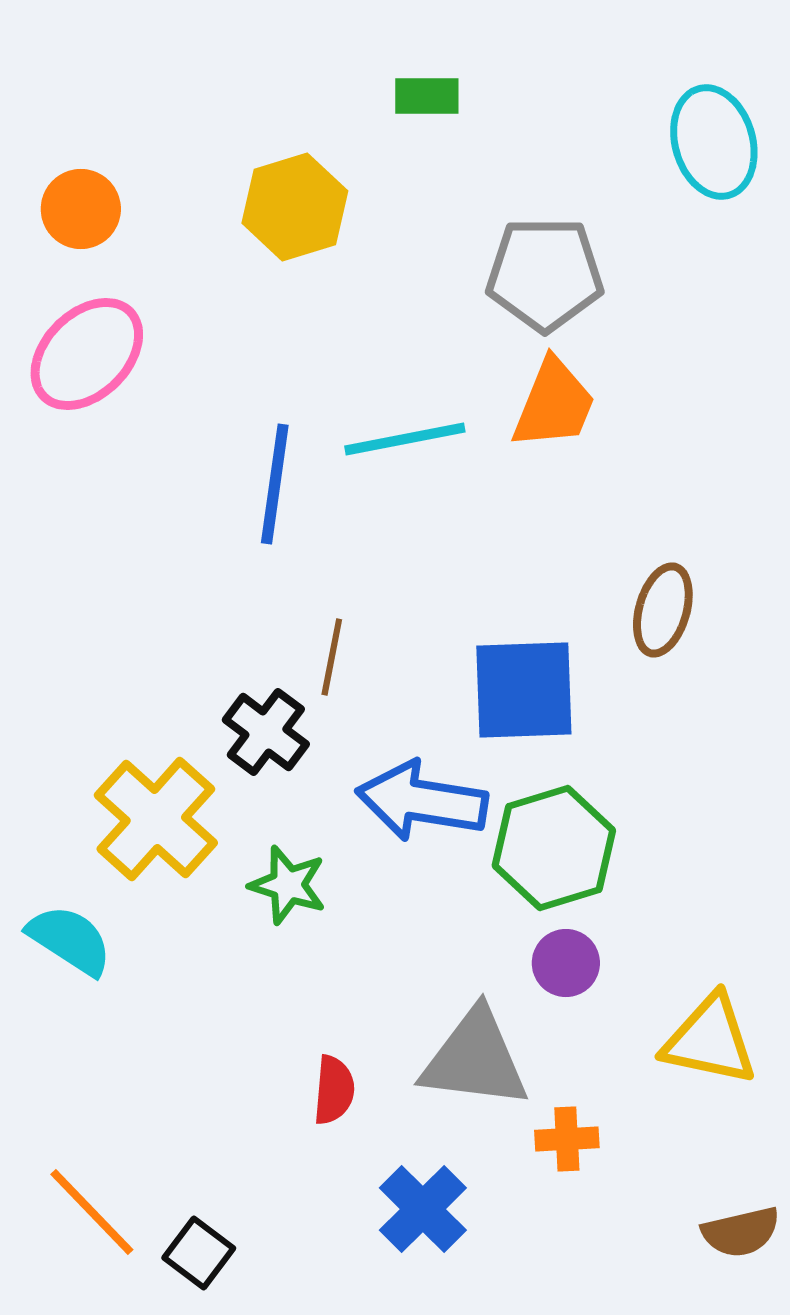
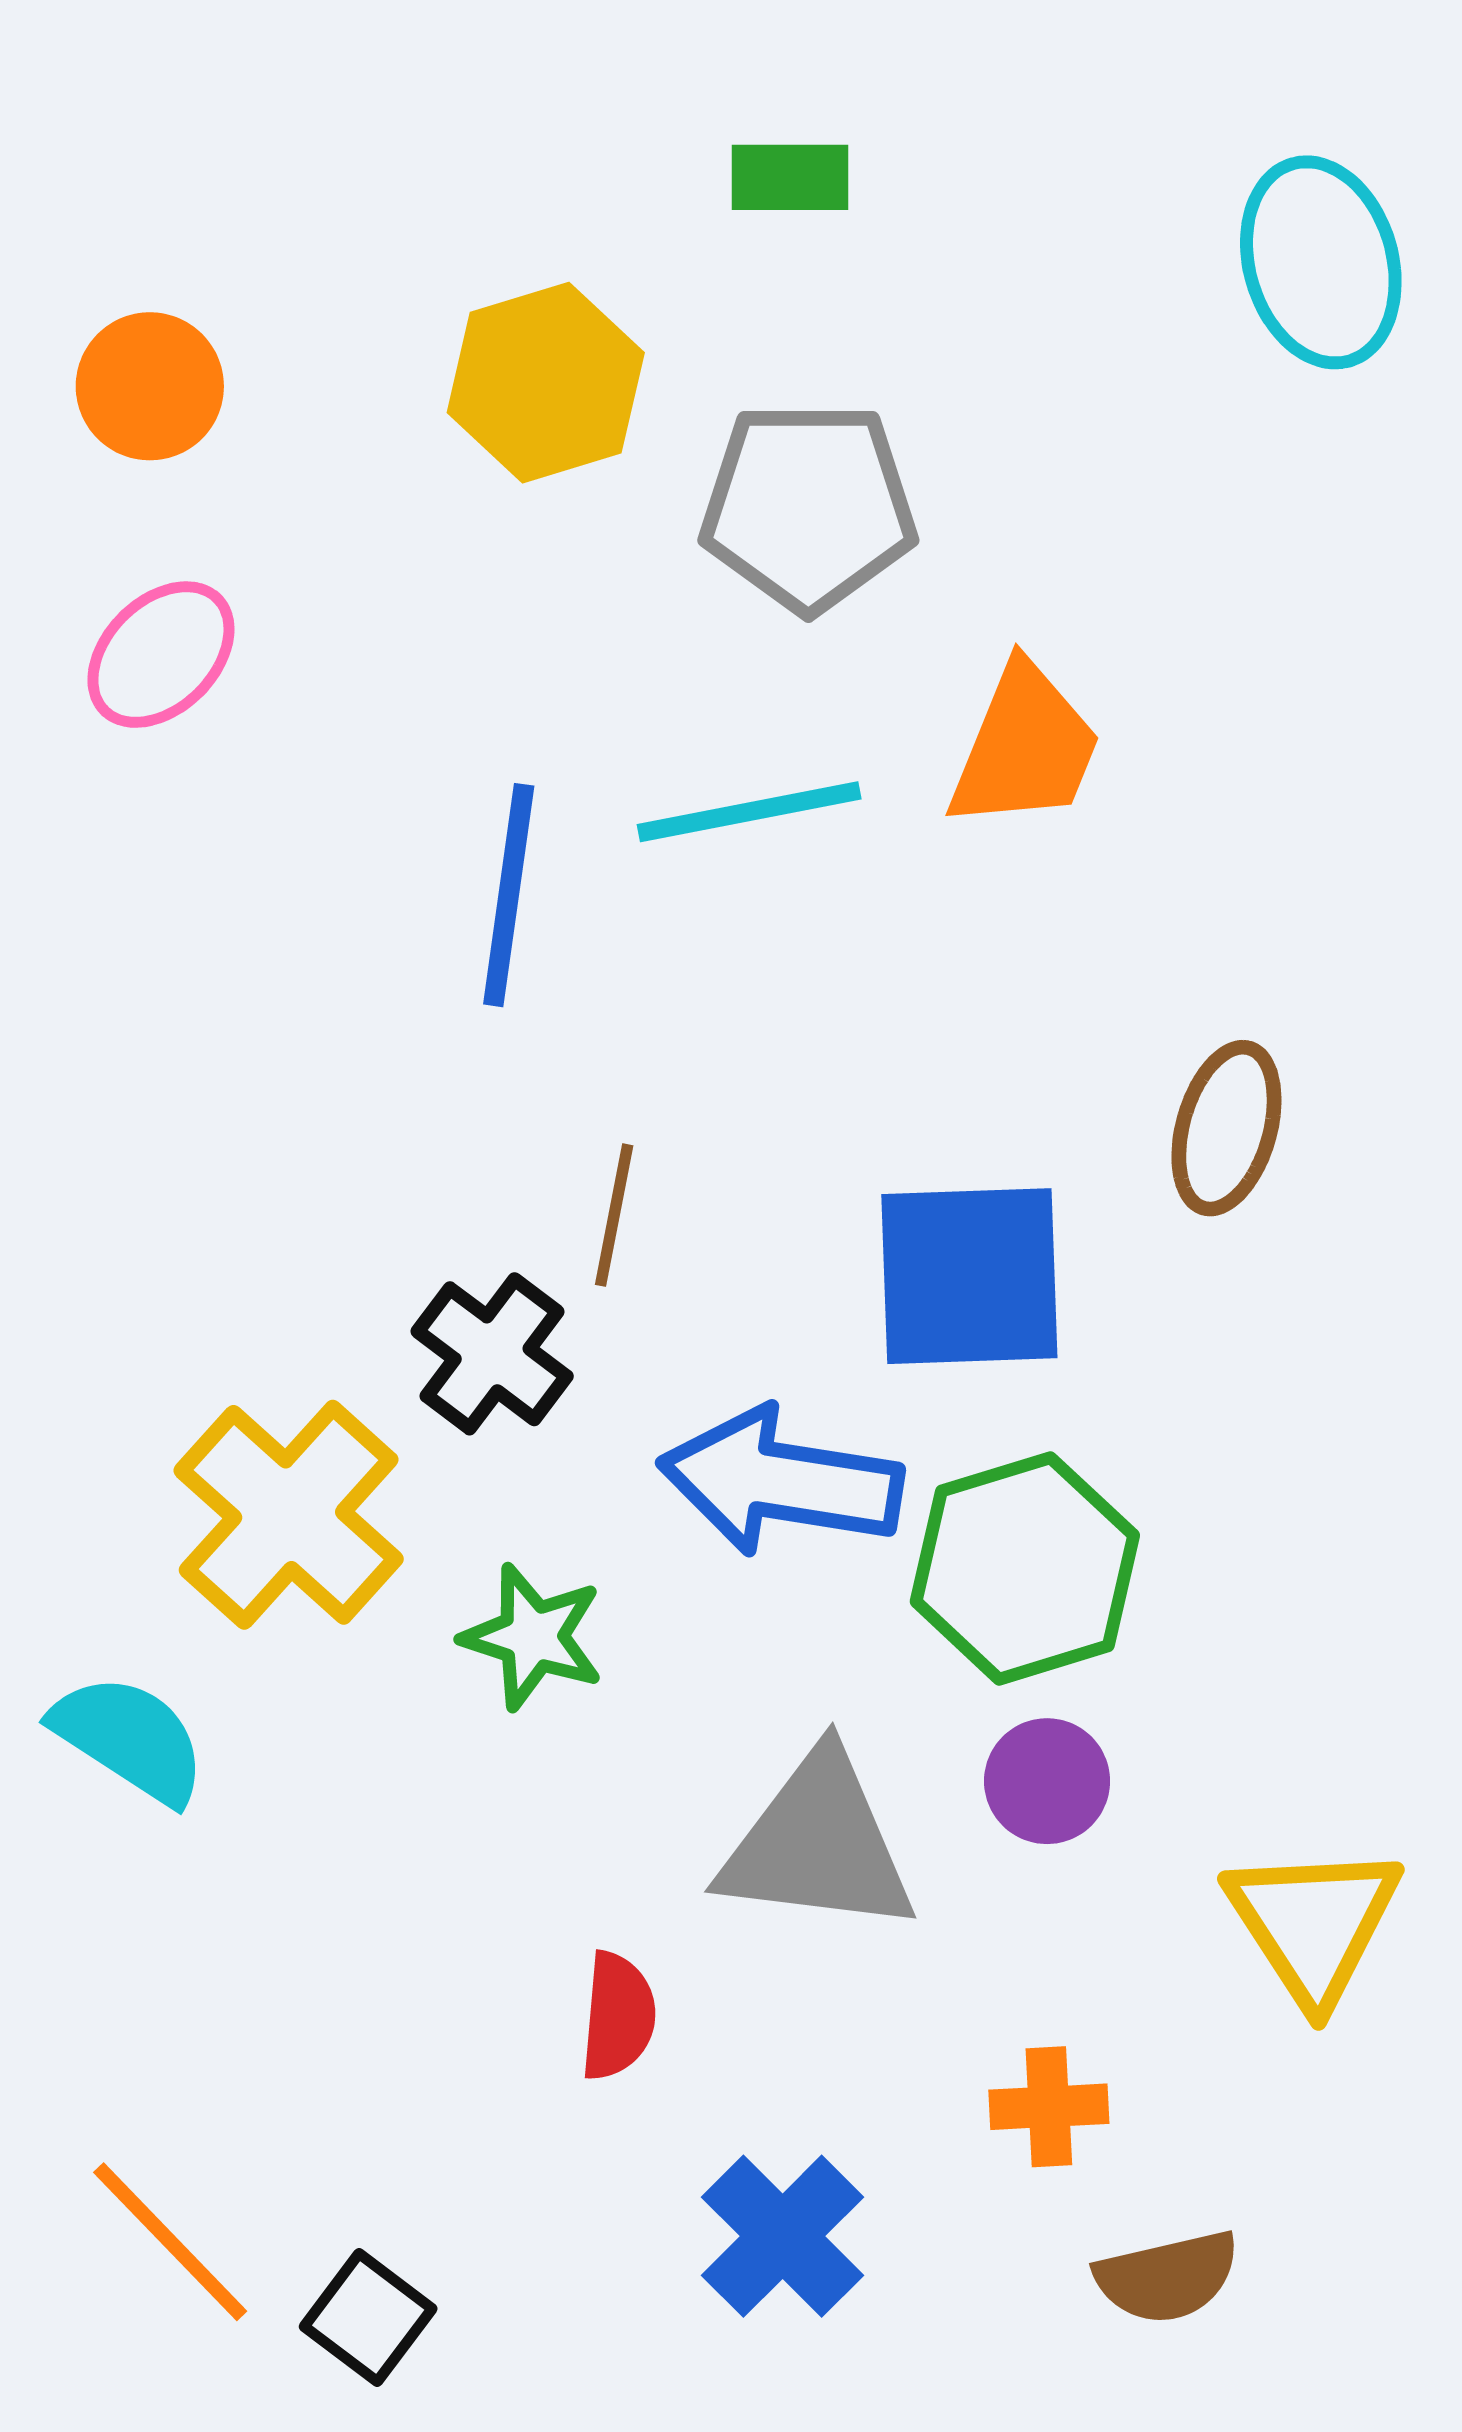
gray pentagon: (545, 274) -> (808, 507), moved
pink ellipse: (87, 354) -> (161, 655), size x0.7
yellow triangle: (710, 1040) -> (1313, 1924), turned 45
gray triangle: (475, 1059) -> (818, 1844), moved
brown semicircle: (741, 1232) -> (1167, 2277), moved

